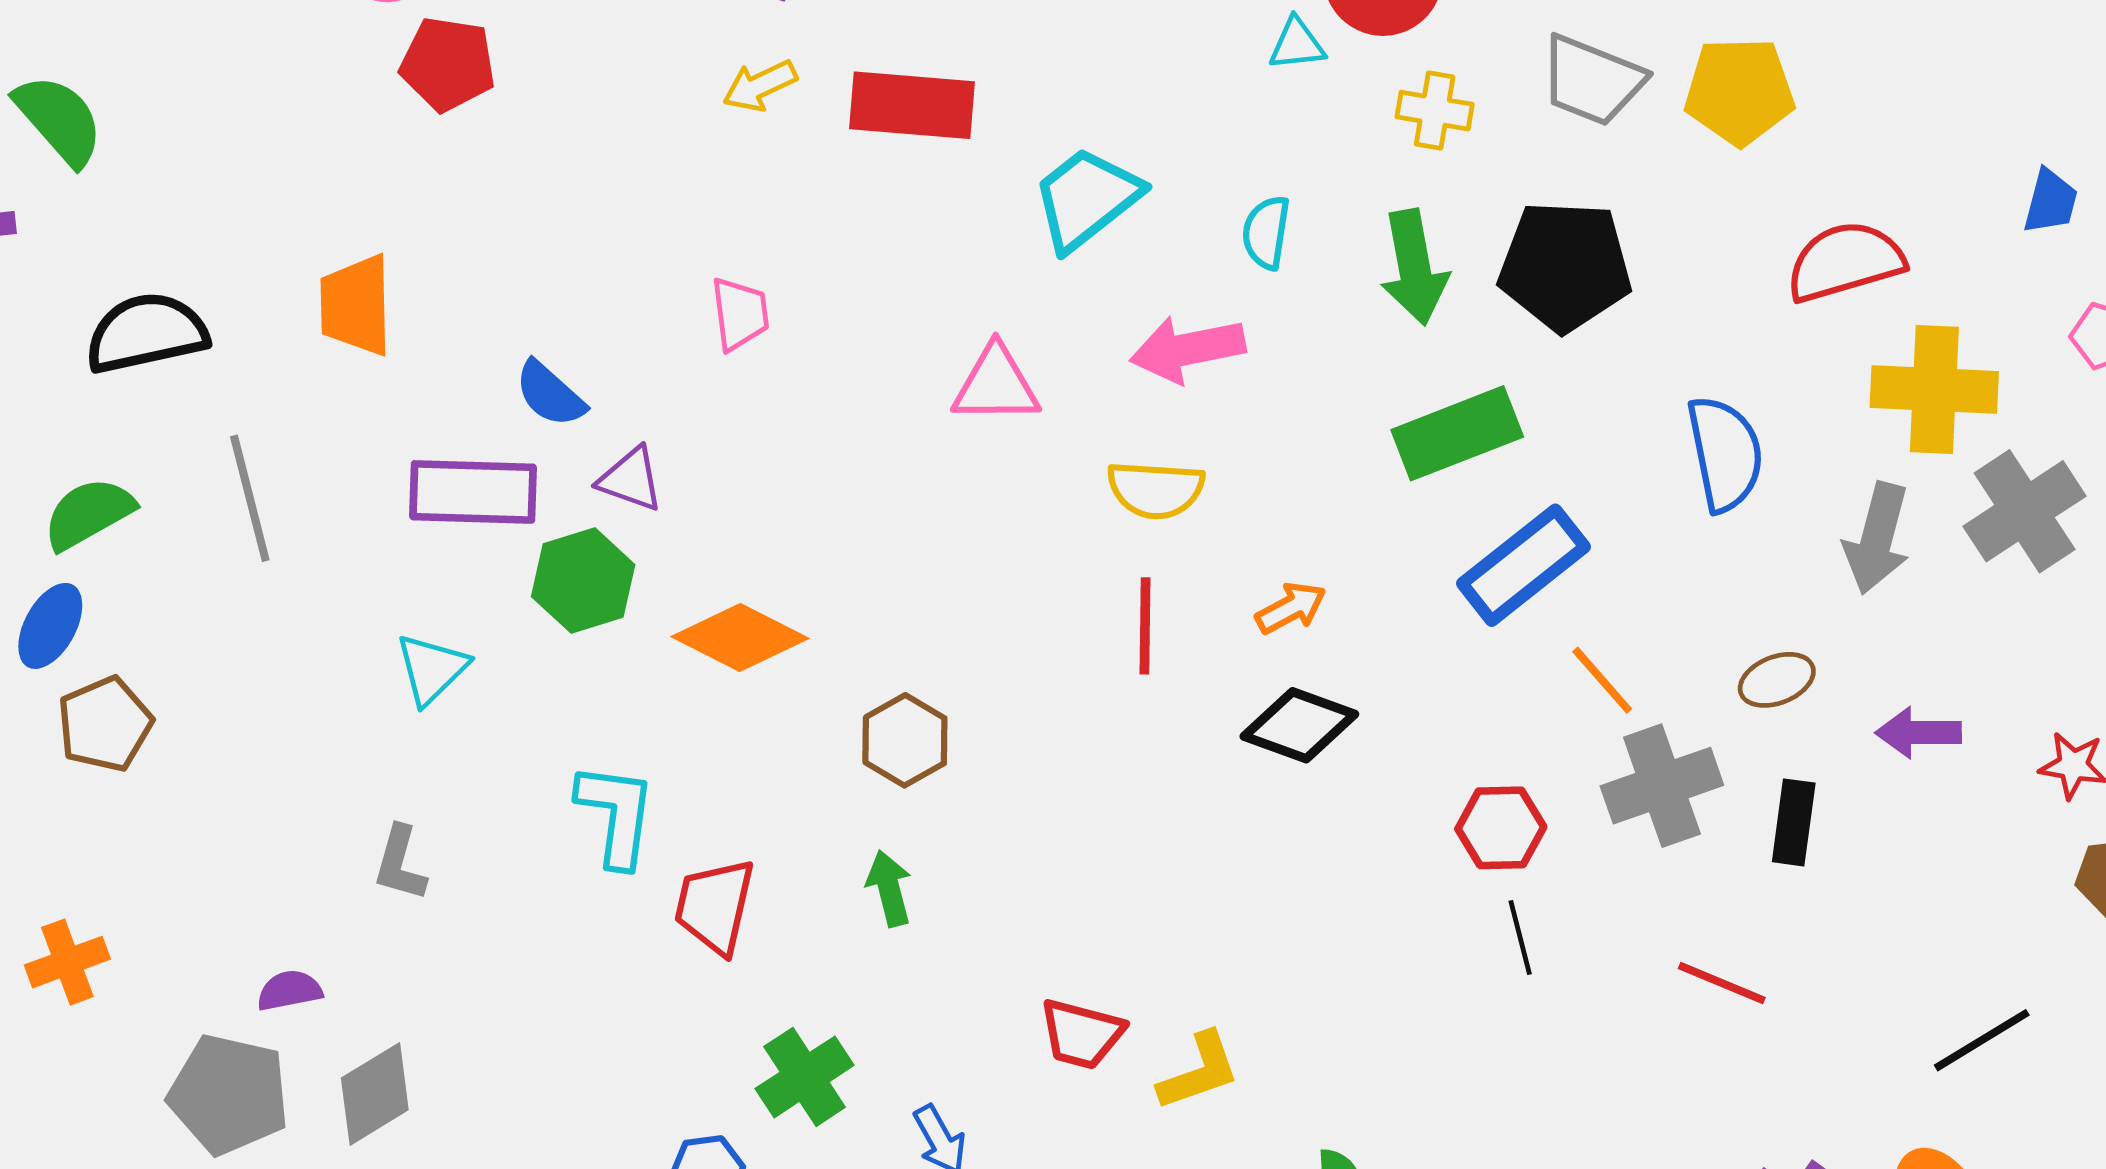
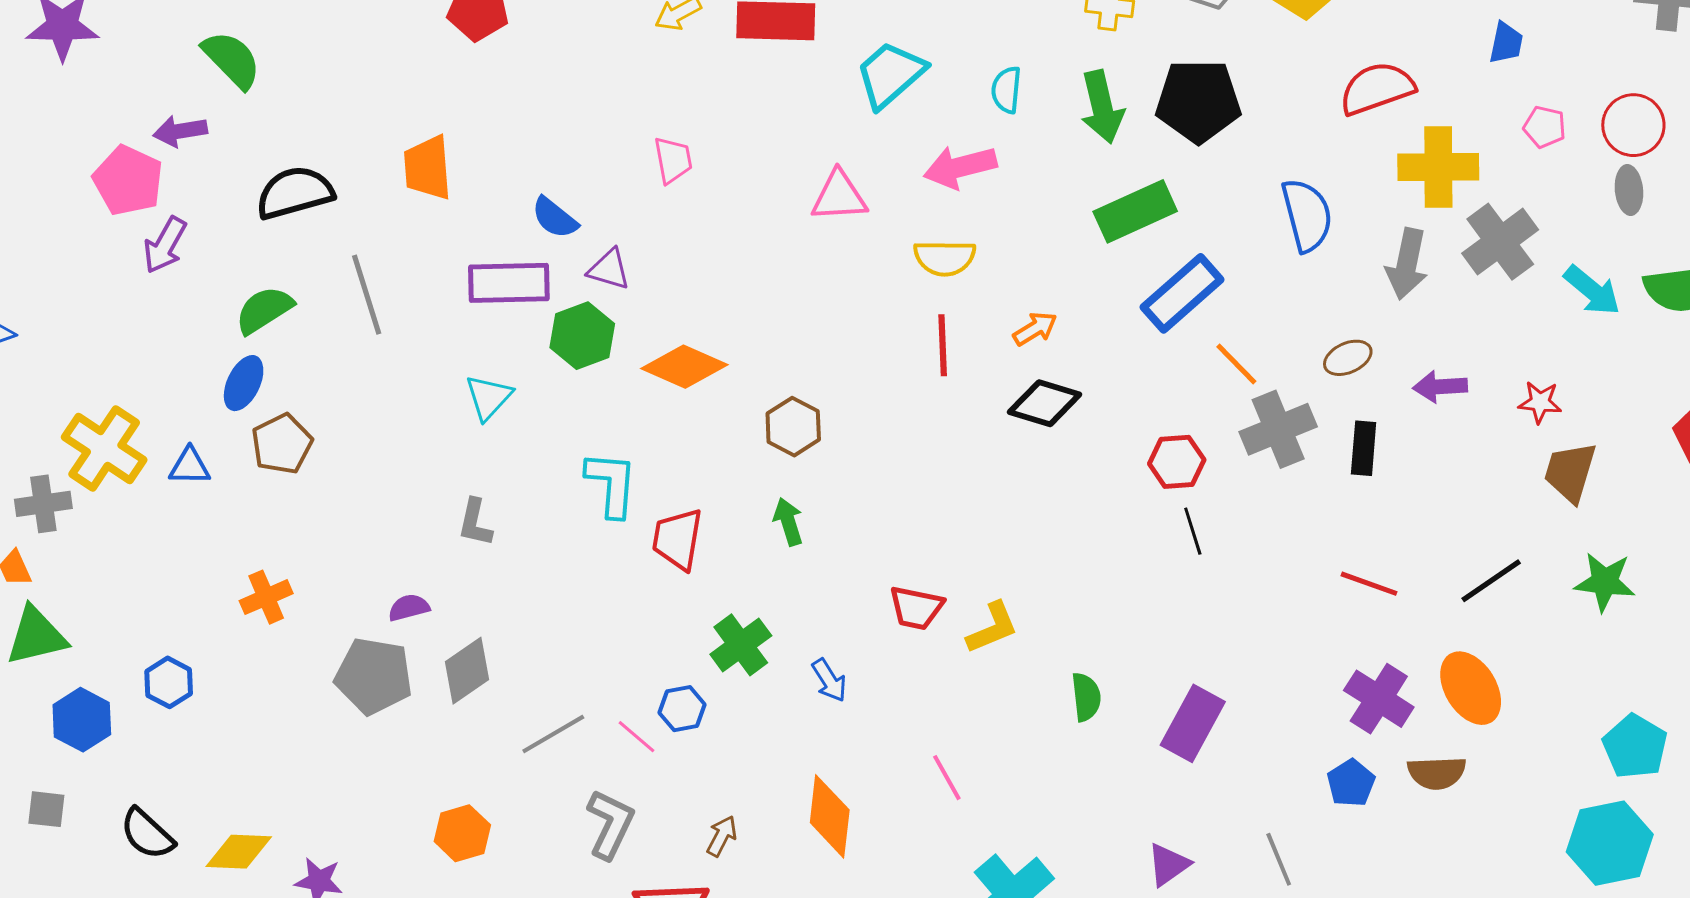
red line: (1722, 983) -> (1369, 584), moved

